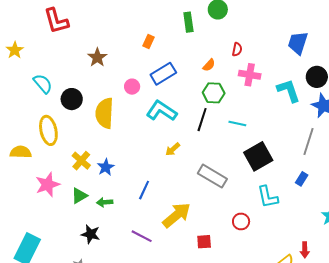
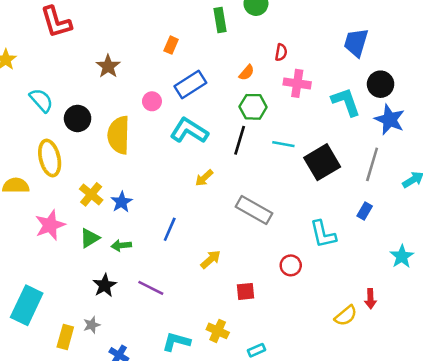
black square: (258, 156) -> (322, 162), moved
yellow arrow: (177, 215) -> (211, 259), size x0.6
black star: (90, 234) -> (105, 285), turned 30
purple line: (142, 236) -> (151, 288), moved

